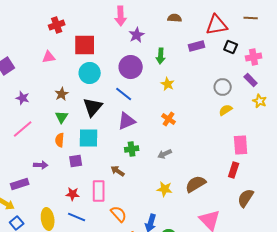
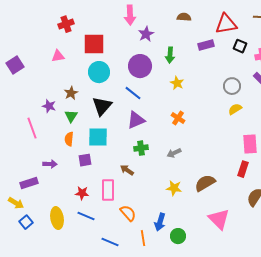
purple star: (23, 98) -> (49, 106), moved
pink line: (23, 129) -> (32, 128), turned -70

